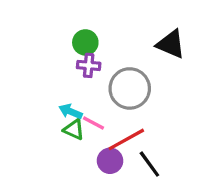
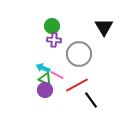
black triangle: (171, 44) -> (104, 27), turned 36
purple circle: (110, 161) -> (45, 90), moved

